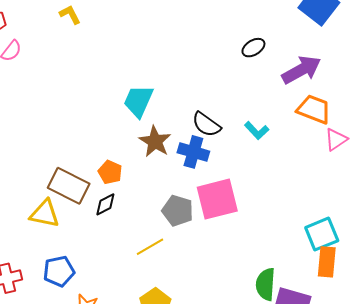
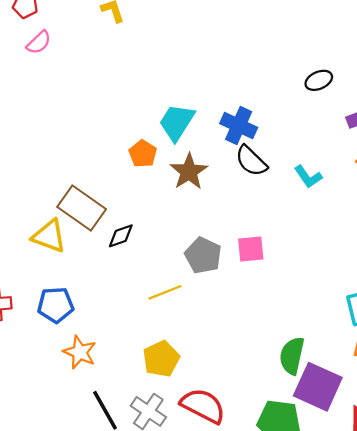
blue cross: (193, 152) -> (239, 125), moved
orange pentagon: (110, 172) -> (143, 154), moved
pink square: (217, 199) -> (251, 249), size x0.6

